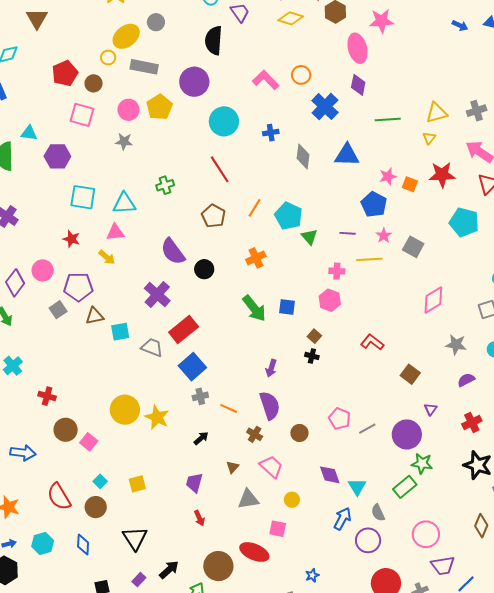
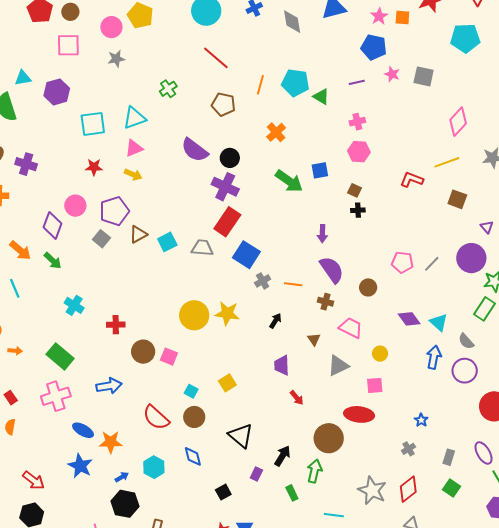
yellow line: (369, 259) -> (447, 162), moved
purple cross: (157, 294) -> (225, 187), moved

